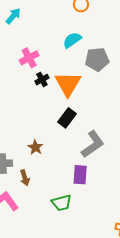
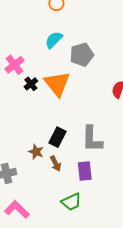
black rectangle: (67, 118) -> (57, 137), moved
gray L-shape: (93, 144) -> (92, 139), turned 136
brown arrow: (25, 178) -> (56, 164), moved

